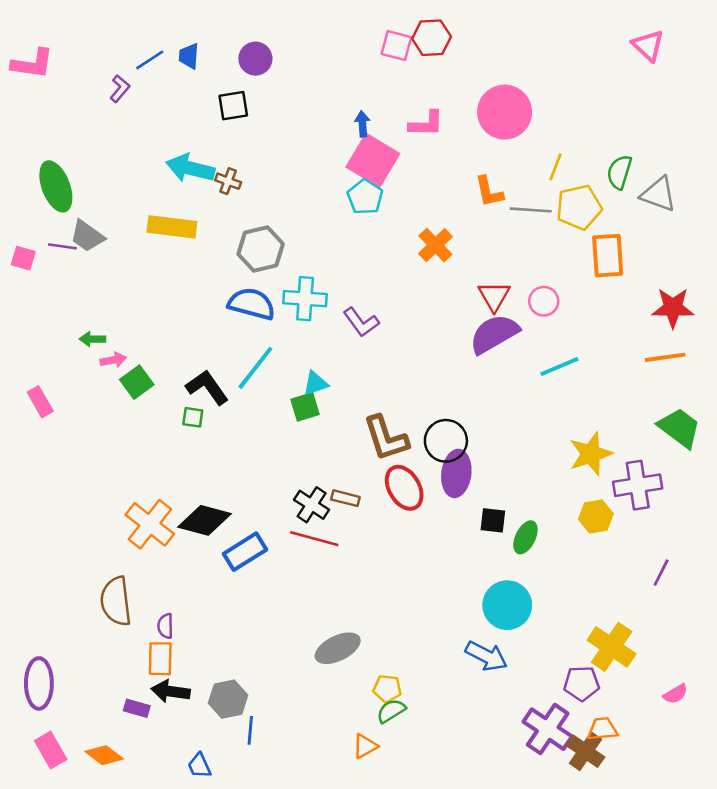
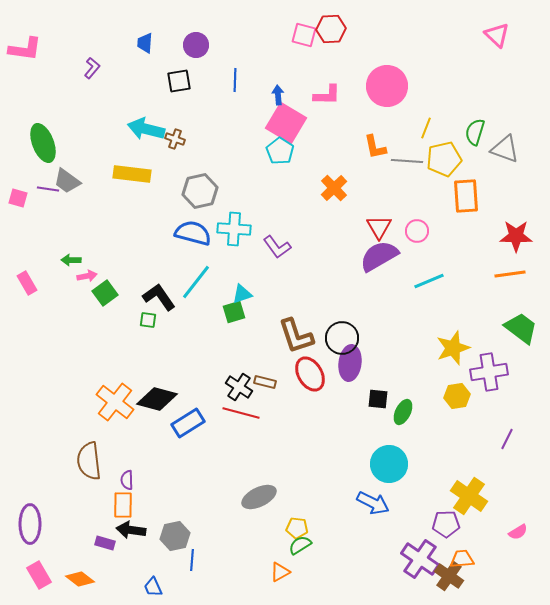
blue line: (150, 60) -> (235, 80), moved, turned -55
pink rectangle: (40, 402) -> (27, 283), moved

